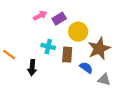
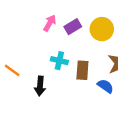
pink arrow: (40, 16) -> (50, 23), turned -32
yellow circle: (78, 32) -> (102, 29), moved

